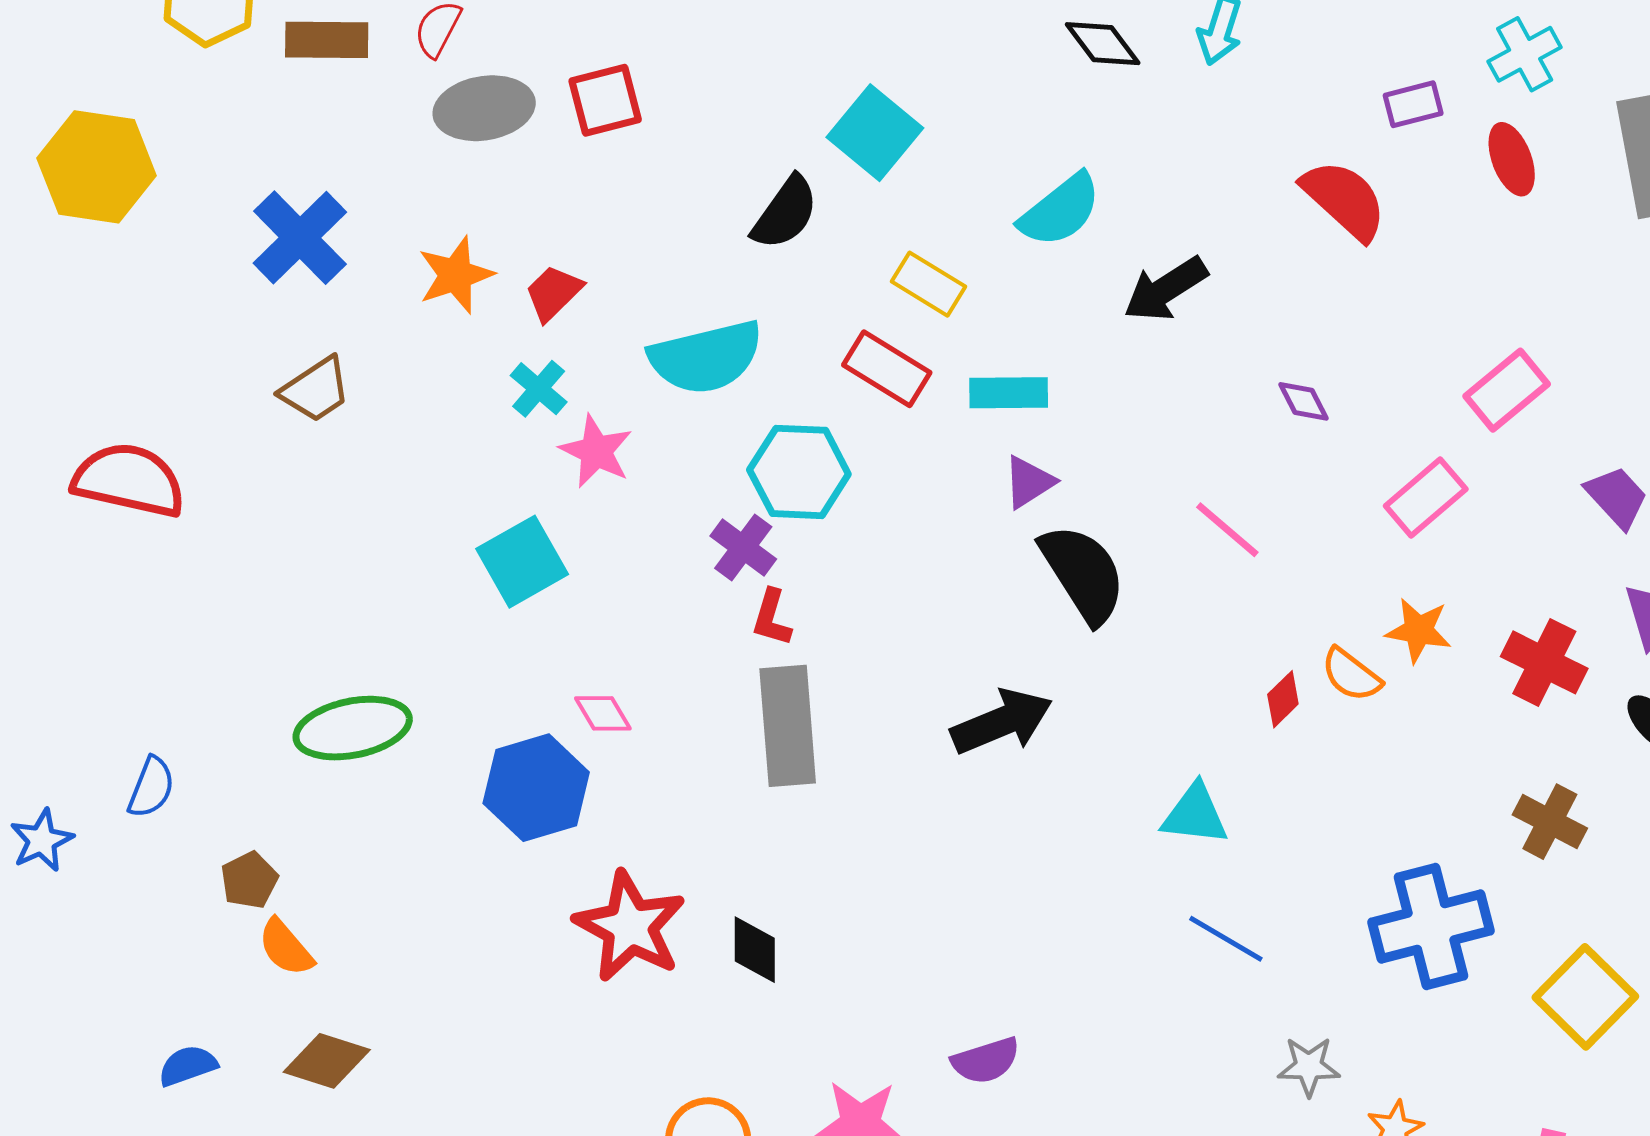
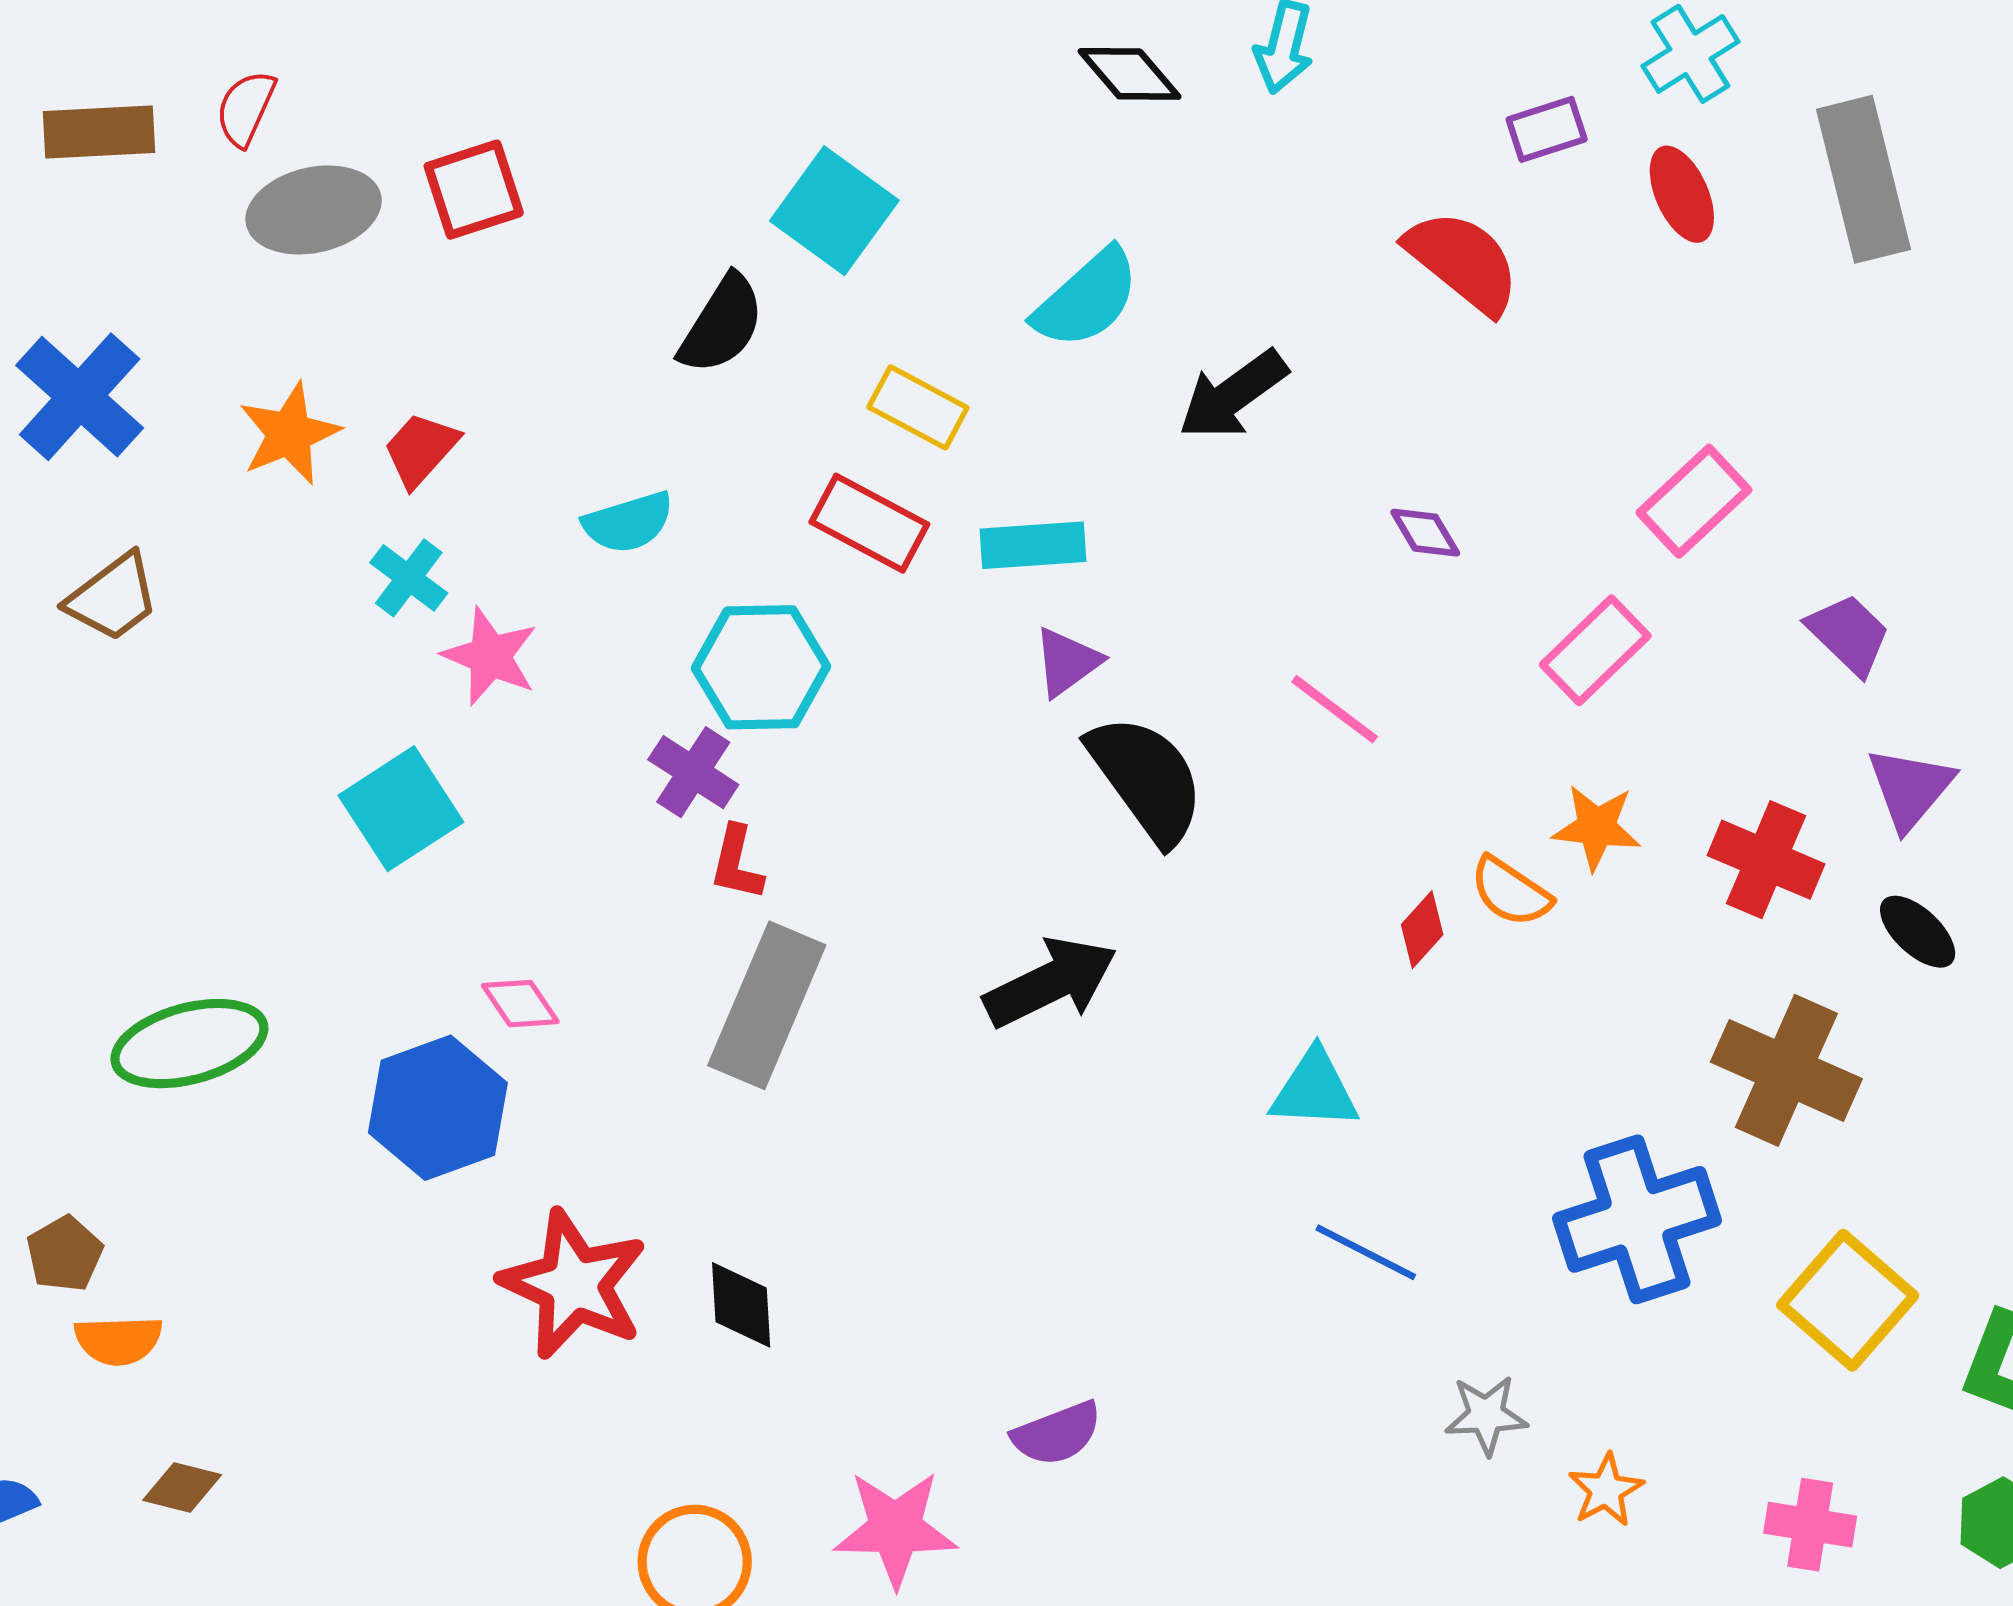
cyan semicircle: (706, 357) -> (628, 522), size x0.6
gray rectangle: (788, 726) -> (767, 1005), turned 31
brown cross: (1550, 822) -> (1786, 1070), size x1.5
orange semicircle: (286, 948) -> (118, 1340), turned -48
brown diamond: (327, 1061) -> (182, 1487), size x0.7

